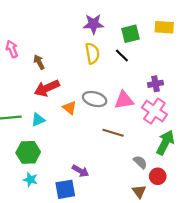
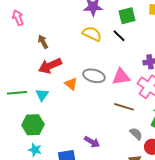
pink arrow: (12, 49) -> (18, 18), moved
yellow semicircle: (92, 53) -> (92, 34), turned -54
cyan triangle: (38, 120) -> (42, 95), turned -32
brown line: (113, 133) -> (124, 107), moved
purple arrow: (80, 171) -> (92, 142), moved

